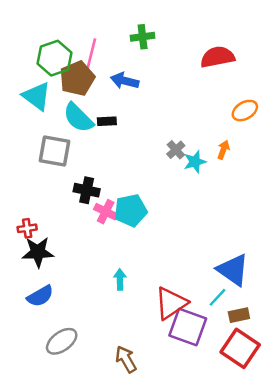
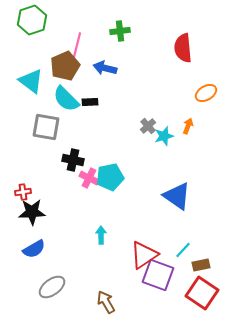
red semicircle: (217, 57) -> (183, 48), turned -84
green hexagon: (55, 58) -> (32, 20), moved
blue triangle: (233, 270) -> (177, 196), moved

